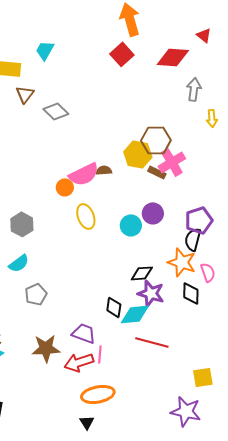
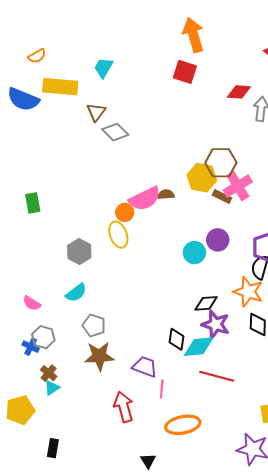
red square: (122, 54) -> (185, 72), turned -30
red diamond: (173, 57) -> (239, 92), moved, size x0.7
brown triangle: (25, 94) -> (96, 112), moved
yellow ellipse: (86, 216) -> (118, 235), moved
gray pentagon: (36, 294) -> (94, 325), turned -30
brown star: (46, 348) -> (99, 356), moved
red arrow: (79, 362) -> (124, 407), moved, turned 92
orange ellipse: (98, 394) -> (183, 425), moved

